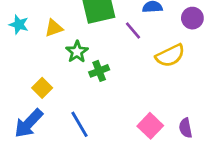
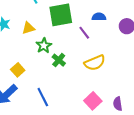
yellow semicircle: (170, 56) -> (95, 63), moved
green cross: (99, 71) -> (59, 60), turned -32

